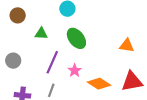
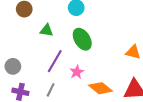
gray circle: (13, 61) -> (13, 66), moved

